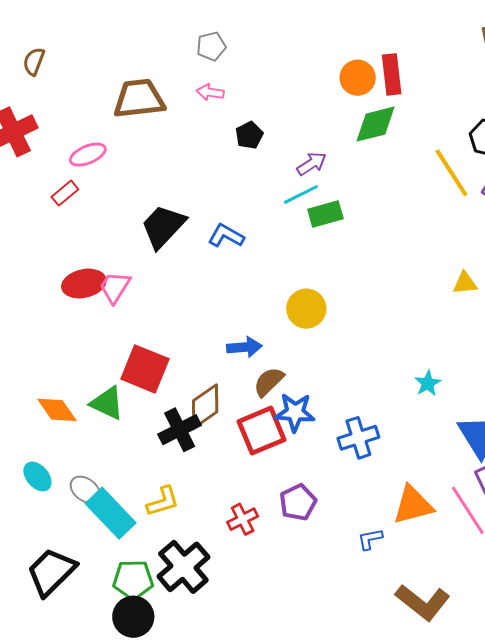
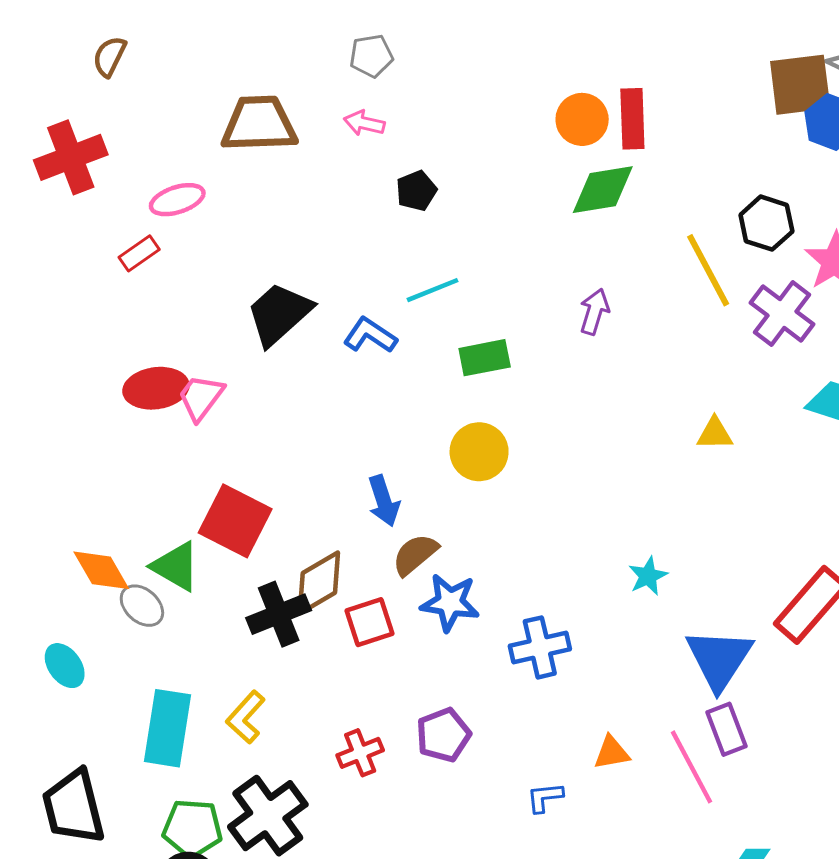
purple arrow: (312, 164) -> (594, 312), moved, turned -44
cyan line: (301, 194) -> (432, 290), moved
green rectangle: (325, 214) -> (485, 358), moved
blue arrow: (244, 347) -> (384, 501), turned 72
red square: (262, 431) -> (369, 622), moved, size x0.7
gray ellipse: (85, 490) -> (142, 606), moved
yellow L-shape: (163, 501) -> (246, 717), turned 144
orange triangle: (413, 505) -> (612, 753), size x0.6
cyan rectangle: (111, 513) -> (168, 728), turned 48
black trapezoid: (51, 572) -> (73, 807), turned -64

